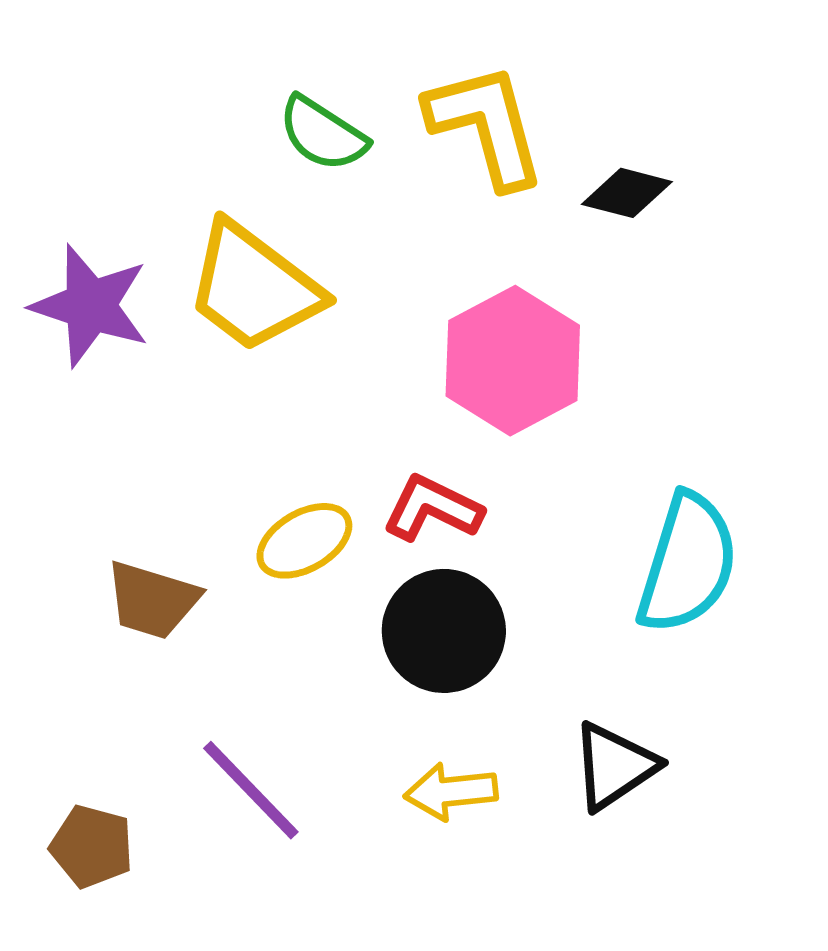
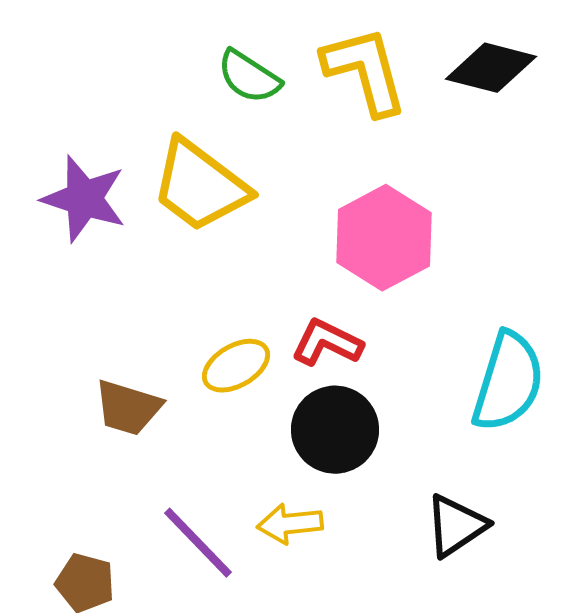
black diamond: (627, 193) -> (491, 68), moved, size x1.4
yellow arrow: (451, 792) -> (290, 524), moved

